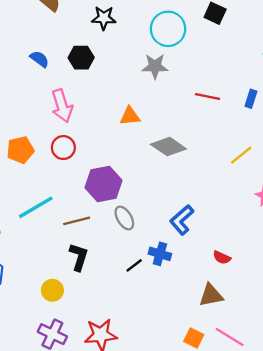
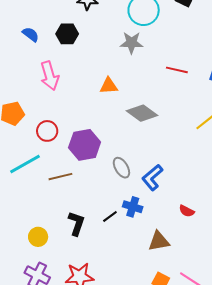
red circle: (63, 148) -> (47, 131), moved
gray ellipse: (124, 218) -> (121, 168), moved
black L-shape: (79, 257) -> (77, 223), moved
brown triangle: (211, 295) -> (159, 241), moved

